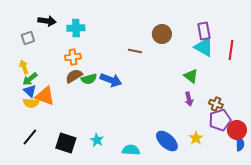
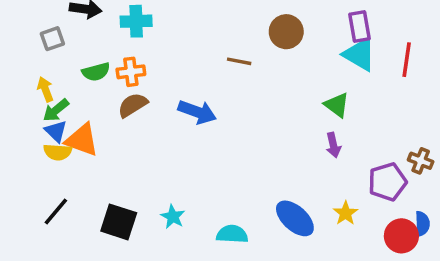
green semicircle: (89, 79) -> (96, 72), moved
brown cross: (216, 104) -> (421, 161), moved
red circle: (237, 130) -> (401, 236), moved

